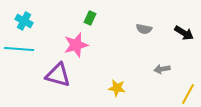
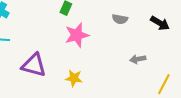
pink star: (76, 45) -> (77, 35), moved
yellow star: (117, 88) -> (74, 78), moved

